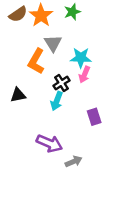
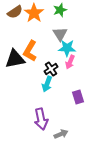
gray triangle: (53, 43) -> (60, 34), moved
black triangle: (18, 95) -> (15, 59), moved, size x1.5
purple arrow: (49, 143) -> (41, 119), turned 55

